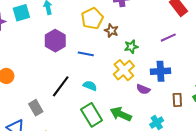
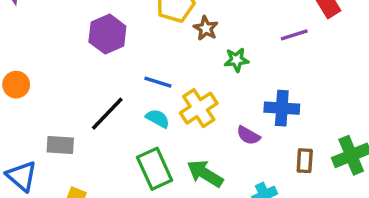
purple line: (168, 38) -> (294, 35), moved
blue line: (86, 54) -> (158, 82), moved
yellow cross: (124, 70) -> (199, 108), moved
gray rectangle: (36, 108) -> (60, 145), turned -63

